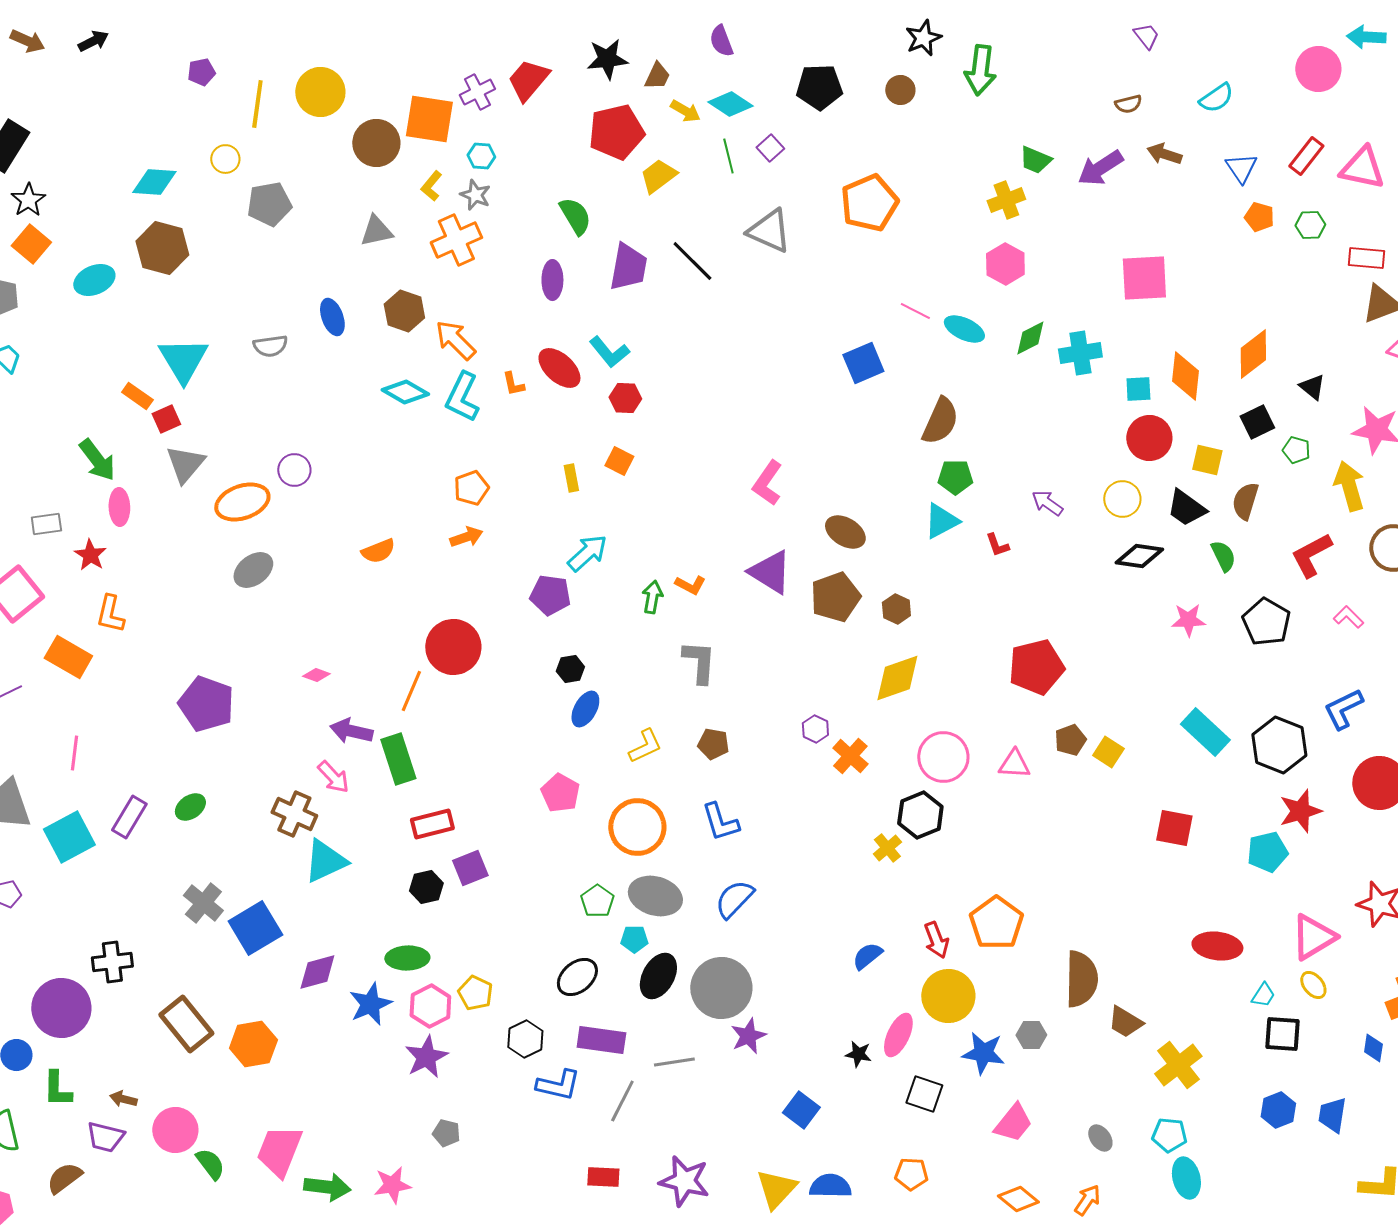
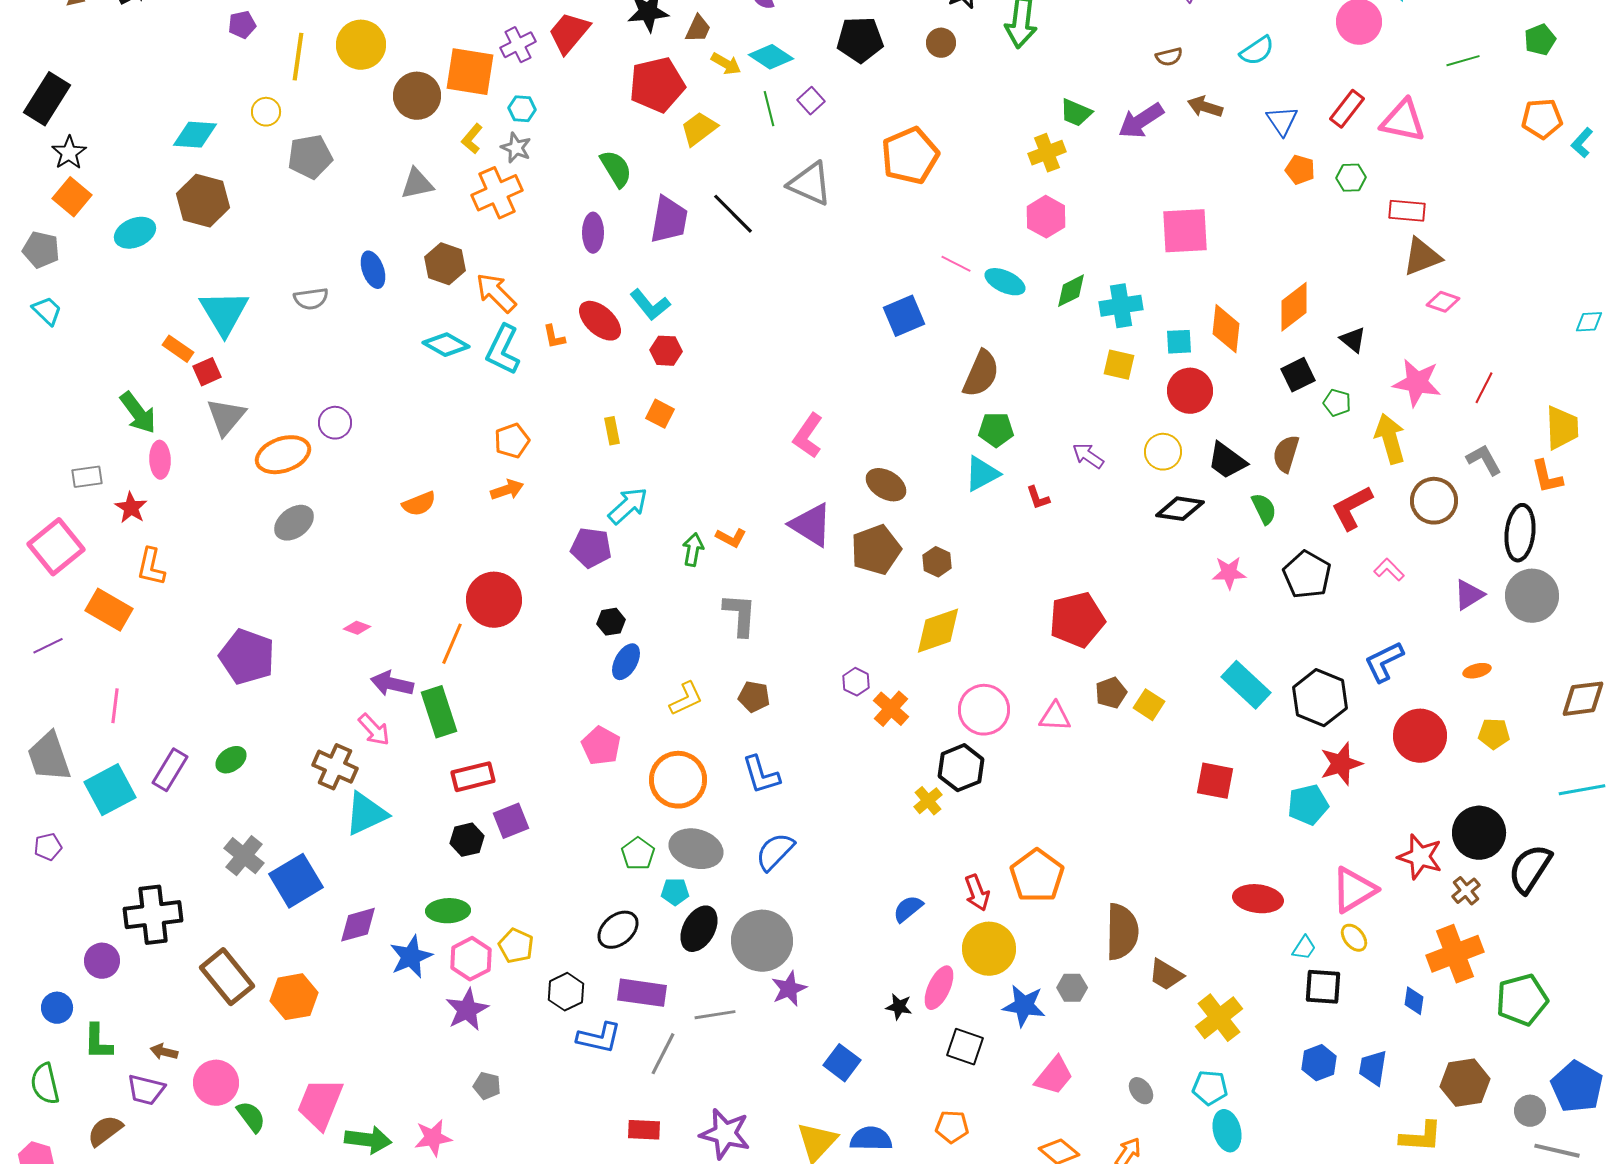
yellow square: (1207, 460) -> (1119, 365), moved
black cross: (112, 962) -> (153, 915), size x1.4
purple circle: (61, 1008) -> (102, 961), size x0.6

